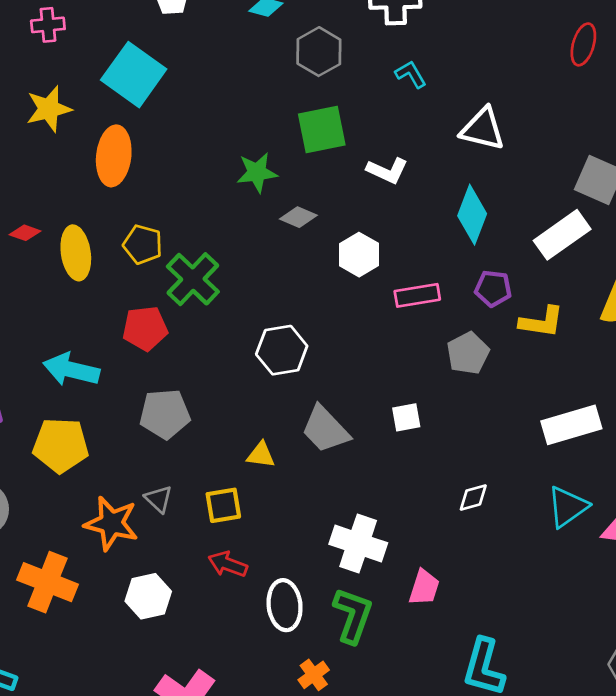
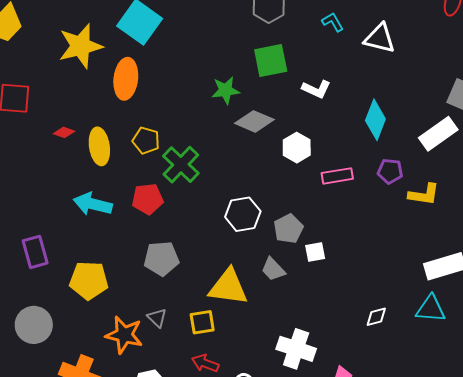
yellow star: (49, 109) -> (81, 46), size x1.4
white triangle: (483, 129) -> (380, 38), moved
gray diamond: (298, 217) -> (254, 121), size x1.5
gray pentagon: (468, 353) -> (288, 229), moved
cyan arrow: (71, 370) -> (93, 204), moved
white square: (406, 417) -> (315, 252), moved
gray trapezoid: (325, 429) -> (273, 269), size x0.7
yellow triangle: (261, 455) -> (228, 287), size x2.0
cyan triangle: (567, 507) -> (431, 309), moved, turned 40

